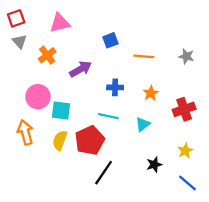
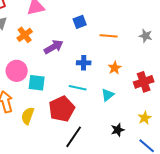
yellow semicircle: (60, 140) -> (28, 116), moved

